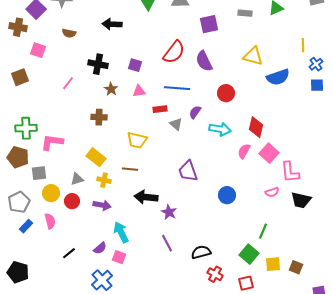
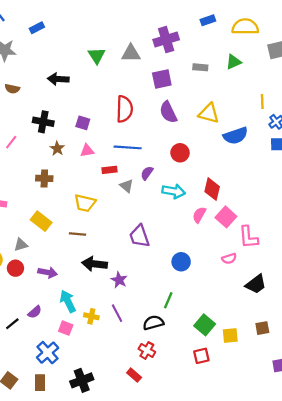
red semicircle: (174, 52) -> (124, 109), turned -35
purple semicircle: (204, 61) -> (168, 112), moved
yellow cross: (104, 180) -> (91, 316), moved
black trapezoid: (301, 200) -> (256, 284), moved, turned -50
green line: (263, 231) -> (168, 300), moved
purple semicircle: (100, 248) -> (35, 312), moved
brown square: (296, 267) -> (262, 328), moved, turned -32
red cross: (215, 274) -> (147, 350), moved

